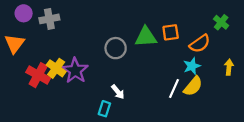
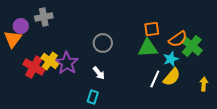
purple circle: (24, 13) -> (21, 26), moved
green cross: (221, 22) -> (192, 46), moved, size x1.5
green triangle: (146, 37) -> (148, 48), moved
yellow arrow: (229, 67) -> (204, 84), moved
white arrow: (118, 92) -> (99, 73), moved

